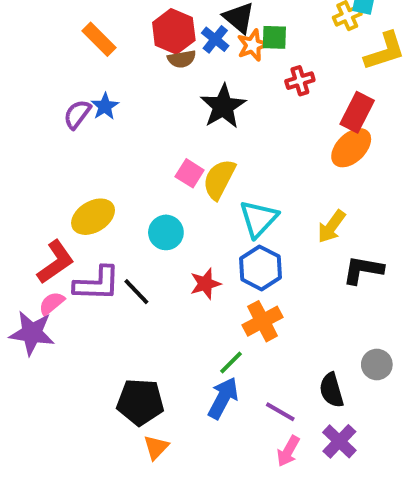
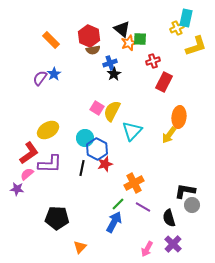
blue cross: (215, 39) -> (110, 63), moved, turned 32
black star: (223, 106) -> (114, 74), size x0.6
red rectangle: (357, 112) -> (164, 82), moved
orange ellipse: (351, 148) -> (179, 117), moved, turned -40
blue hexagon: (261, 268) -> (97, 149), moved
black L-shape: (363, 270) -> (185, 191), moved
black line: (136, 292) -> (82, 168), moved, turned 56
purple star: (32, 333) -> (17, 189), size x0.6
black pentagon: (140, 402) -> (57, 218), moved
purple line: (280, 412) -> (143, 207), moved

